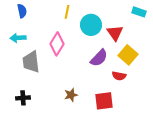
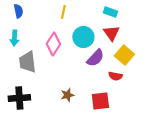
cyan rectangle: (139, 12) -> (110, 12), moved
cyan circle: (91, 25) -> (83, 37), moved
cyan arrow: (18, 38) -> (14, 38), turned -84
black cross: (23, 98) -> (19, 98), size x1.5

